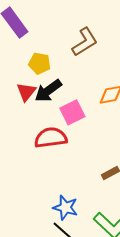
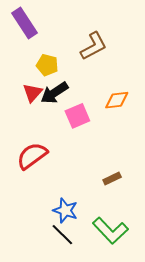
red semicircle: (51, 138) -> (32, 156), moved, turned -32

